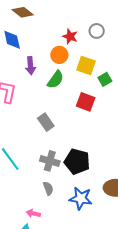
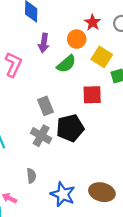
red square: (86, 102) -> (92, 95), turned -36
gray cross: (50, 161) -> (41, 136), moved
black pentagon: (77, 162) -> (70, 128), moved, turned 30

